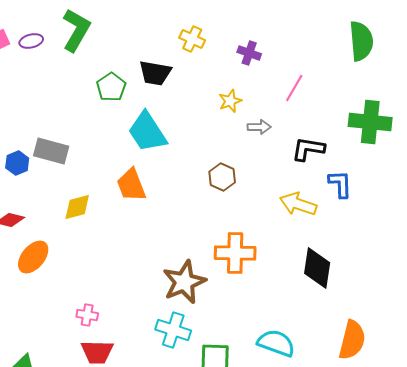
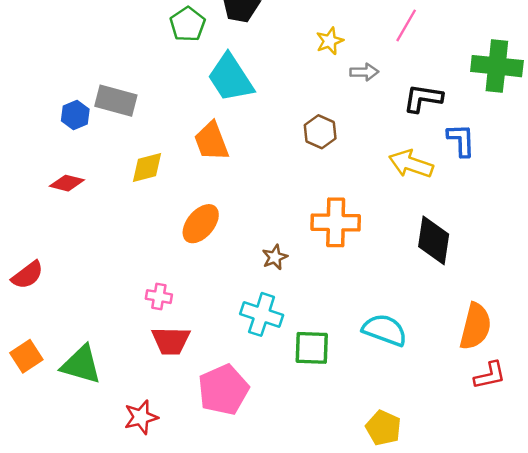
orange ellipse: (33, 257) -> (201, 224), moved
brown star: (184, 282) -> (275, 257), size x0.5

